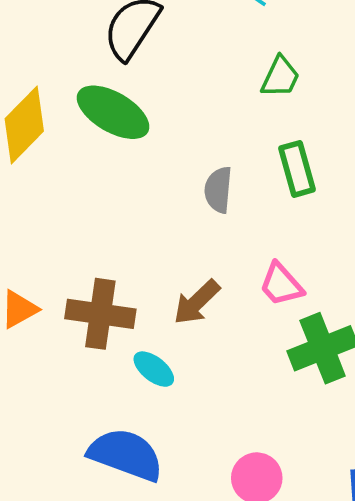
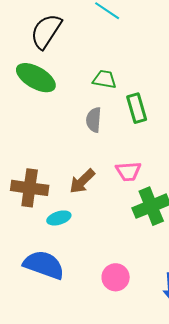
green trapezoid: (280, 77) -> (104, 79), moved, turned -105
pink trapezoid: (281, 284) -> (128, 171), turned -52
cyan ellipse: (154, 369) -> (59, 218), turned -55

